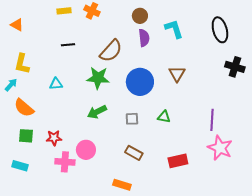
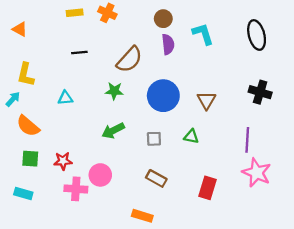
black cross: (235, 67) -> (260, 92), moved
brown triangle: (177, 74) -> (206, 100), moved
green star: (98, 78) -> (114, 91), size x0.7
red rectangle: (178, 161) -> (208, 188), turned -60

